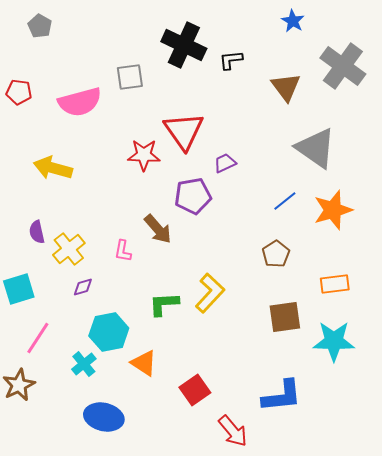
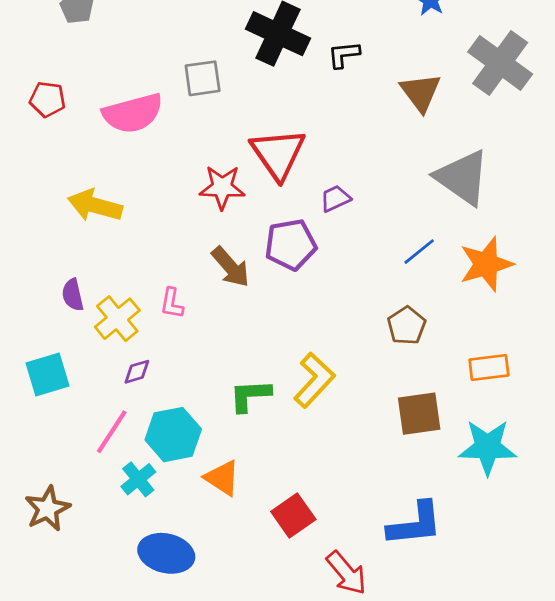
brown arrow: (158, 229) -> (231, 267), moved
pink L-shape: (123, 251) -> (172, 303), moved
pink line: (38, 338) -> (112, 432), moved

